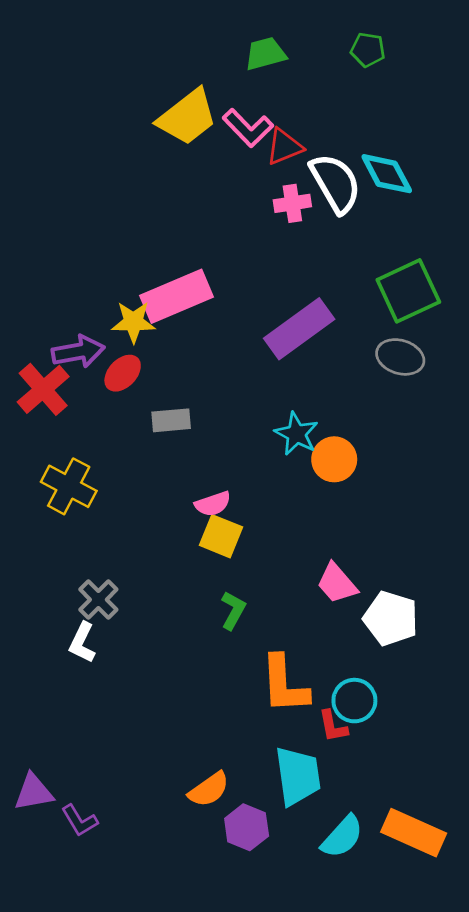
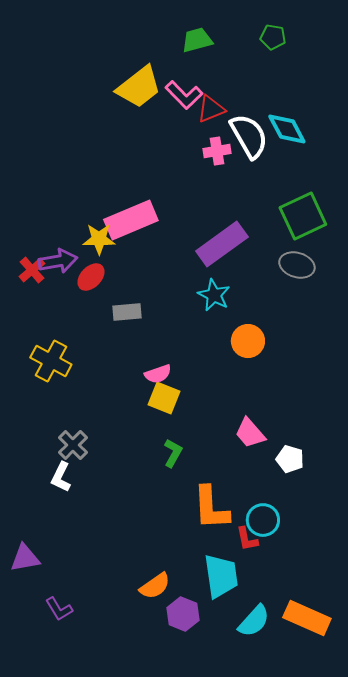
red cross: (43, 389) -> (32, 270), moved, size x0.7
cyan star: (296, 434) -> (214, 295), moved
white pentagon: (391, 618) -> (290, 459), size x0.7
purple triangle: (34, 792) -> (25, 558), moved

